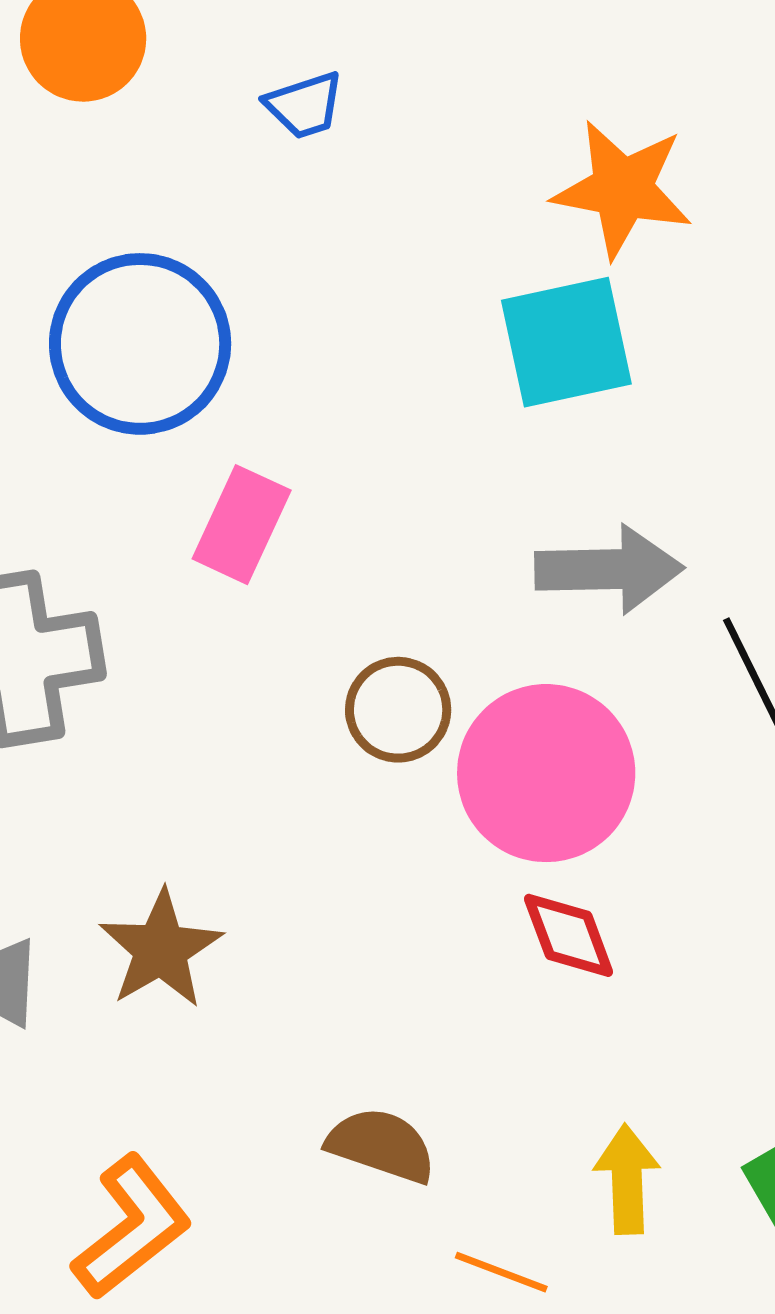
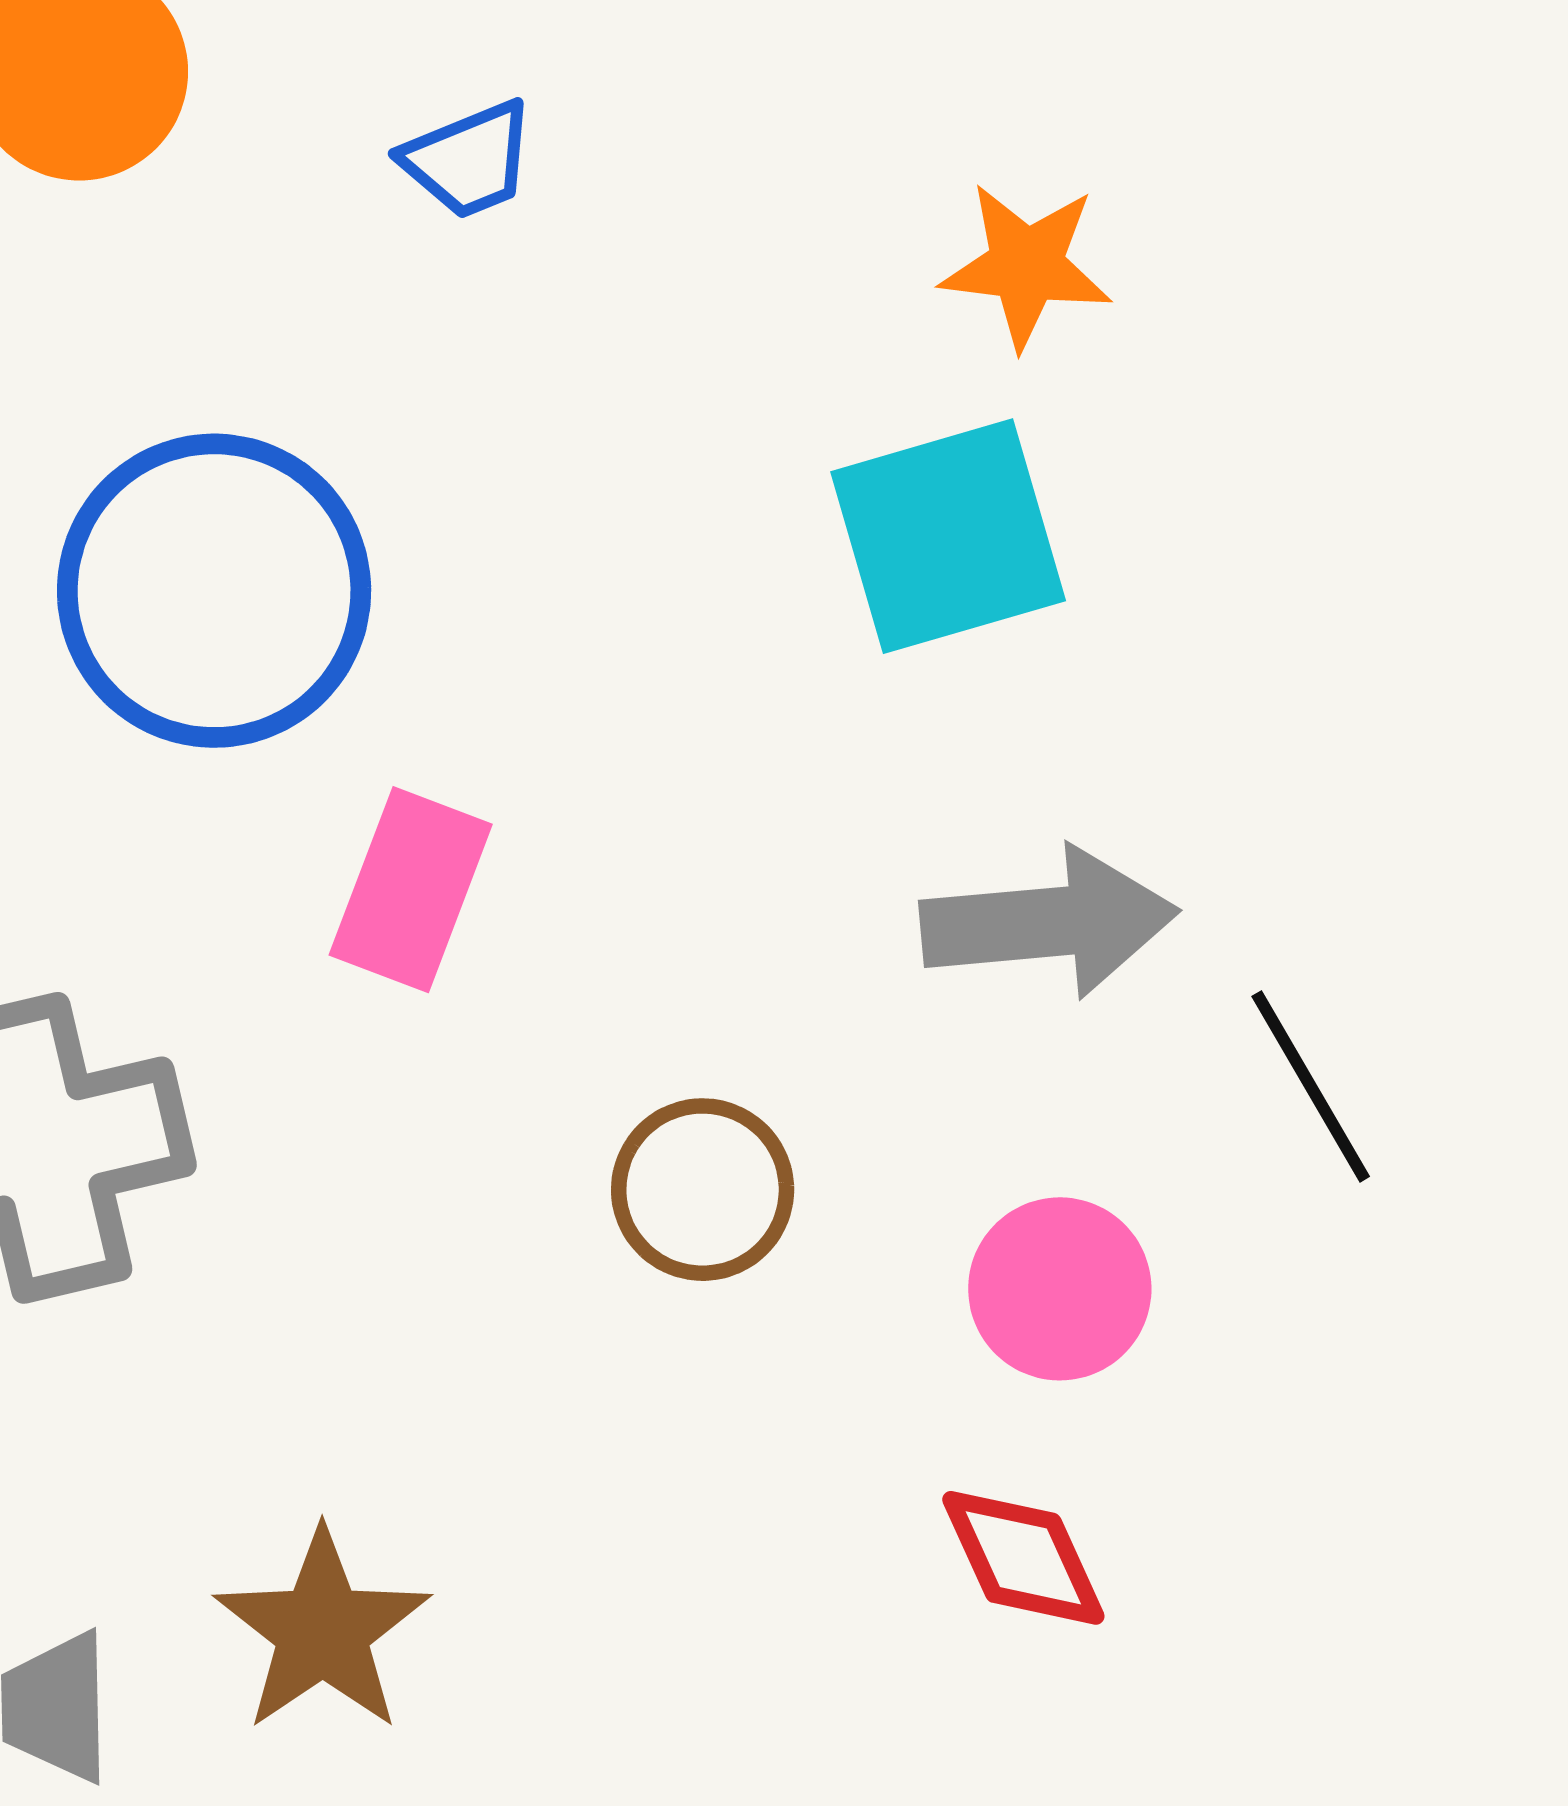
orange star: (622, 189) -> (1026, 266), size x0.7
pink circle: (546, 773) -> (1060, 1289), moved, size x0.6

